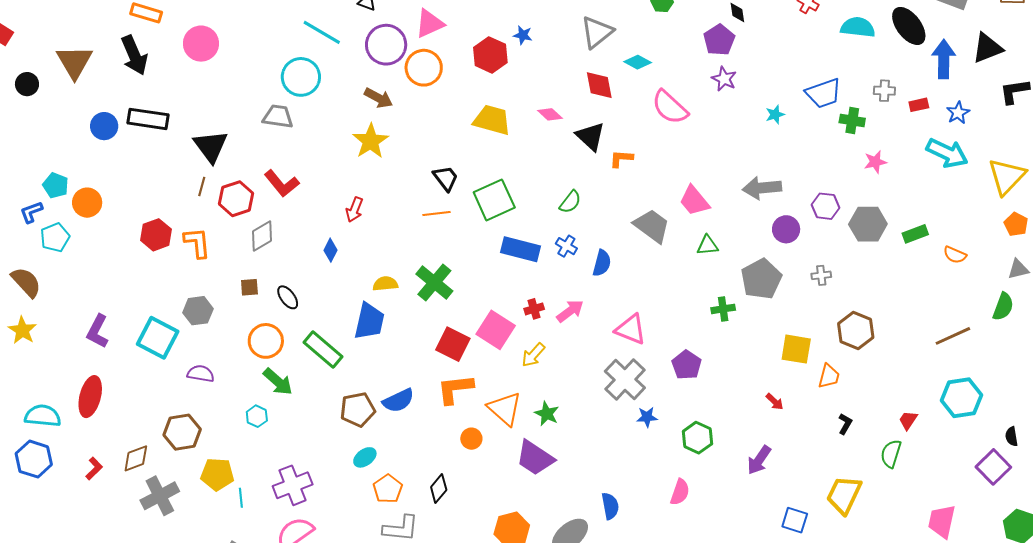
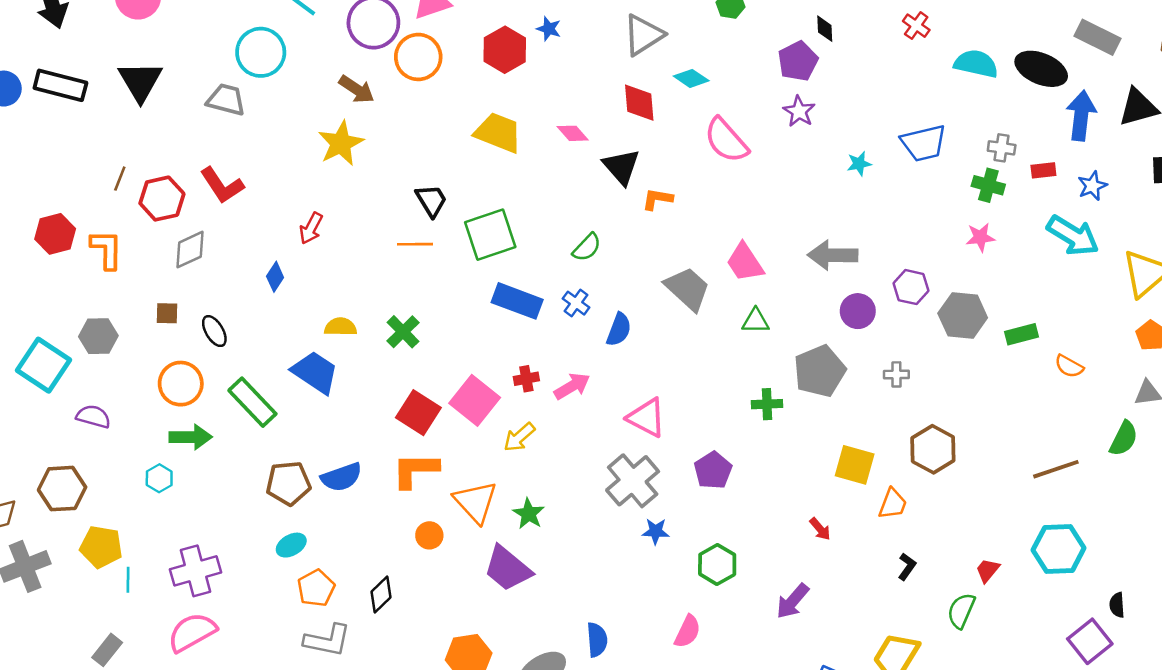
black ellipse: (909, 26) -> (1041, 69), turned -36
green cross: (852, 121) -> (988, 185), moved
black triangle: (211, 146) -> (140, 81), moved
green cross: (434, 283) -> (403, 332), size x0.7
blue trapezoid: (369, 321) -> (315, 372), turned -75
green arrow: (278, 382) -> (191, 437), turned -48

